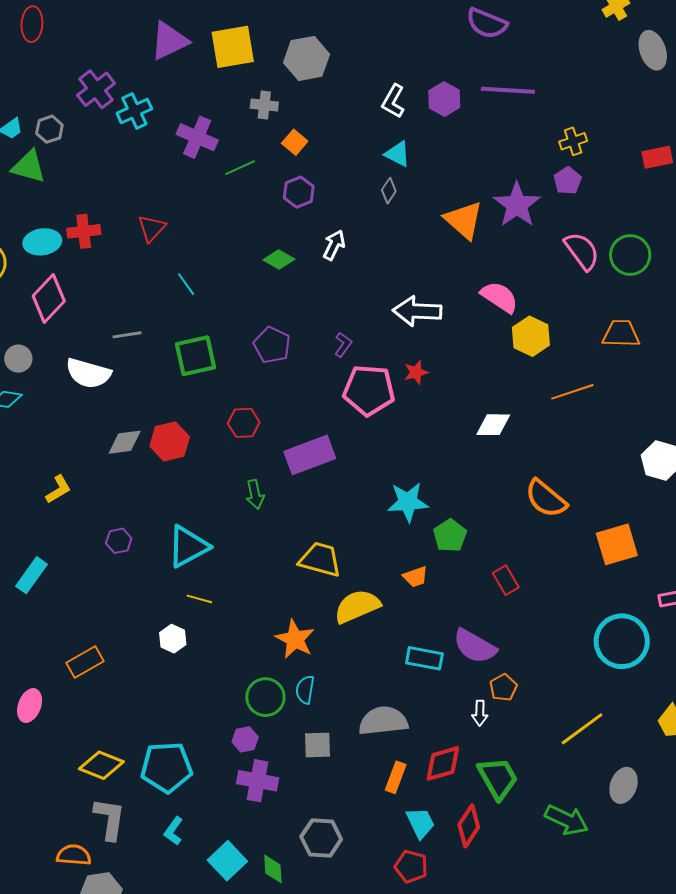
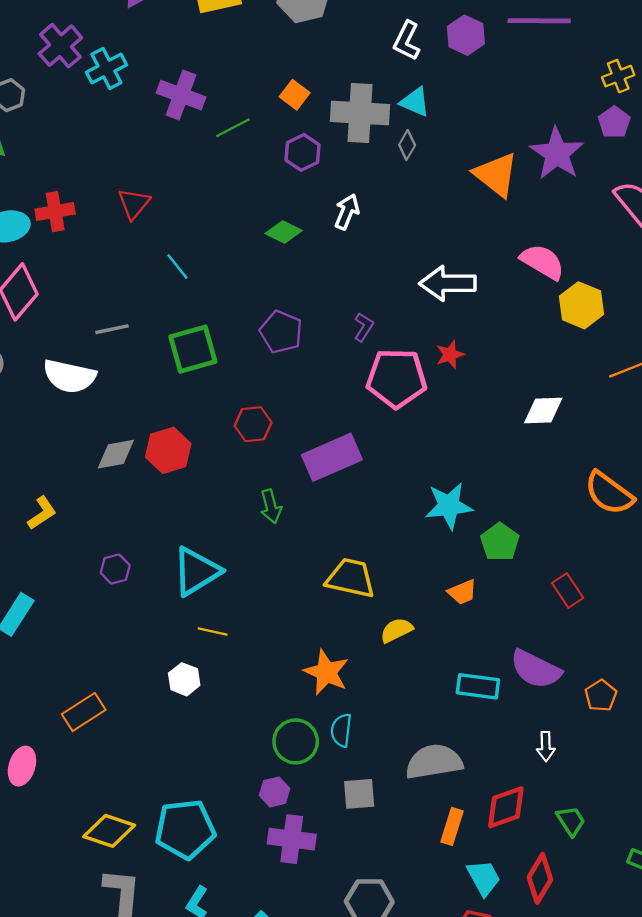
gray cross: (264, 105) -> (360, 113), moved, size x1.8
yellow semicircle: (357, 606) -> (396, 630), size x0.6
orange pentagon: (503, 688) -> (601, 696), moved
green trapezoid: (498, 778) -> (571, 821), size x0.6

